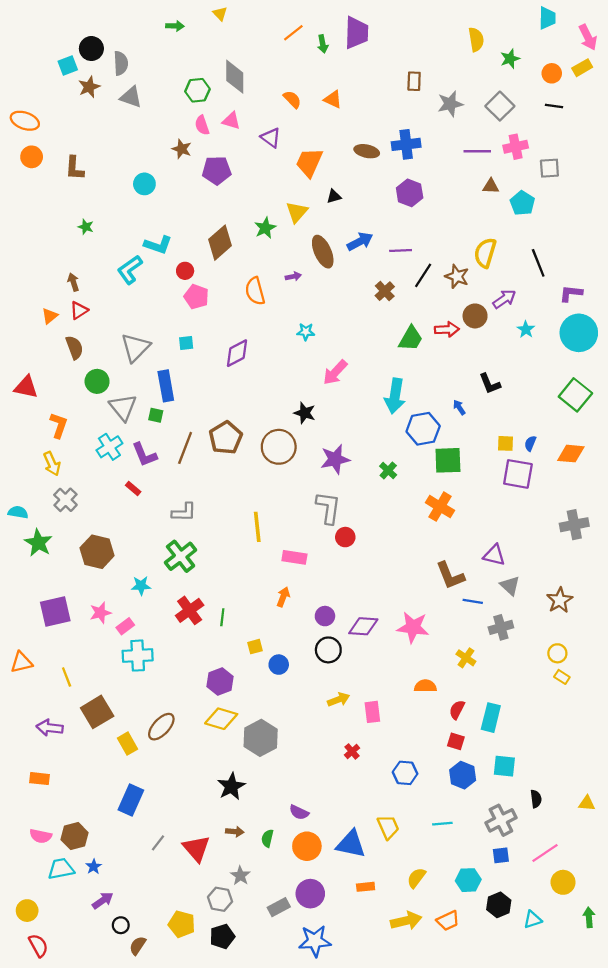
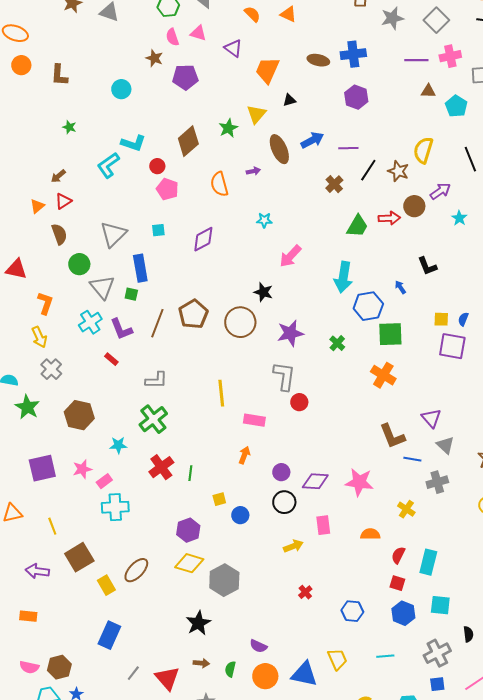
brown arrow: (73, 282) -> (58, 176), turned -112
purple triangle: (494, 555) -> (431, 418), turned 35
pink rectangle: (372, 712) -> (323, 525), moved

